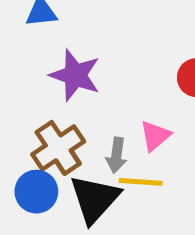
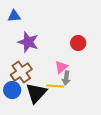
gray arrow: (116, 155) -> (66, 78), moved

